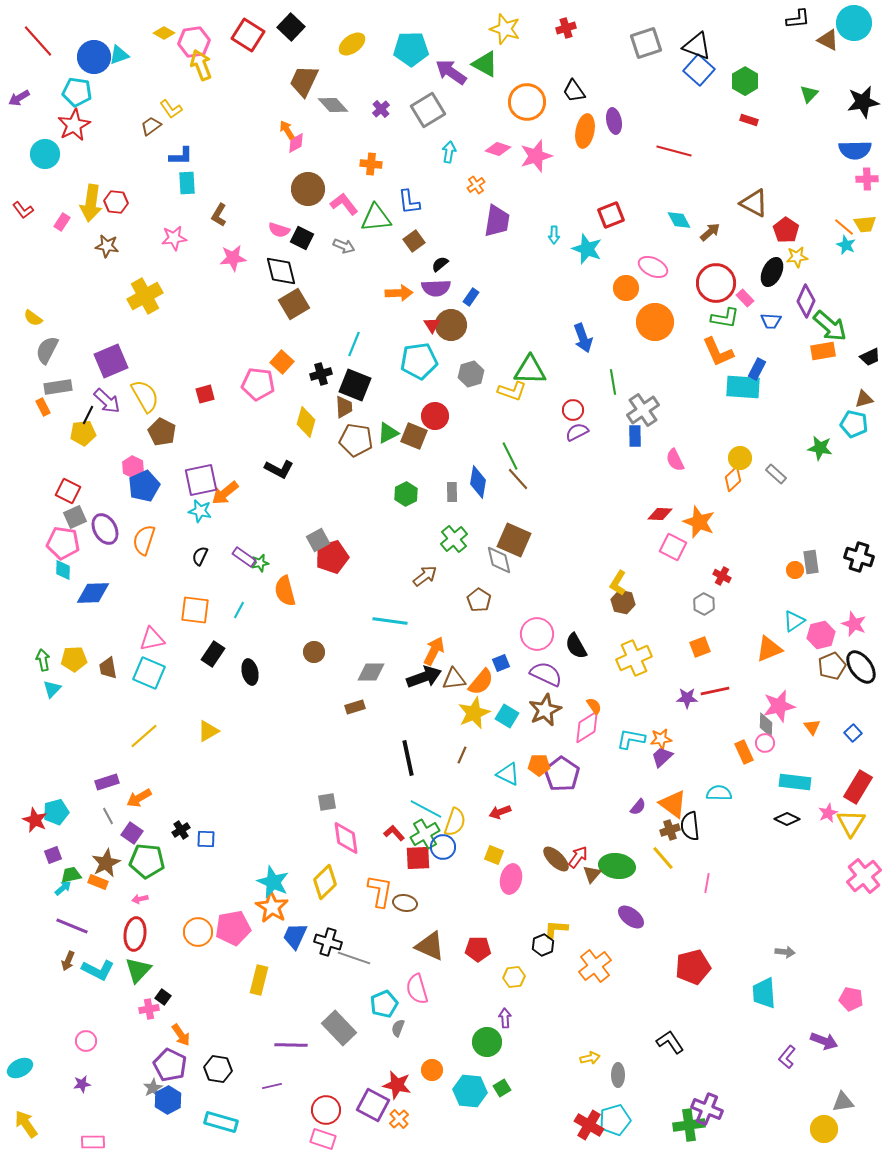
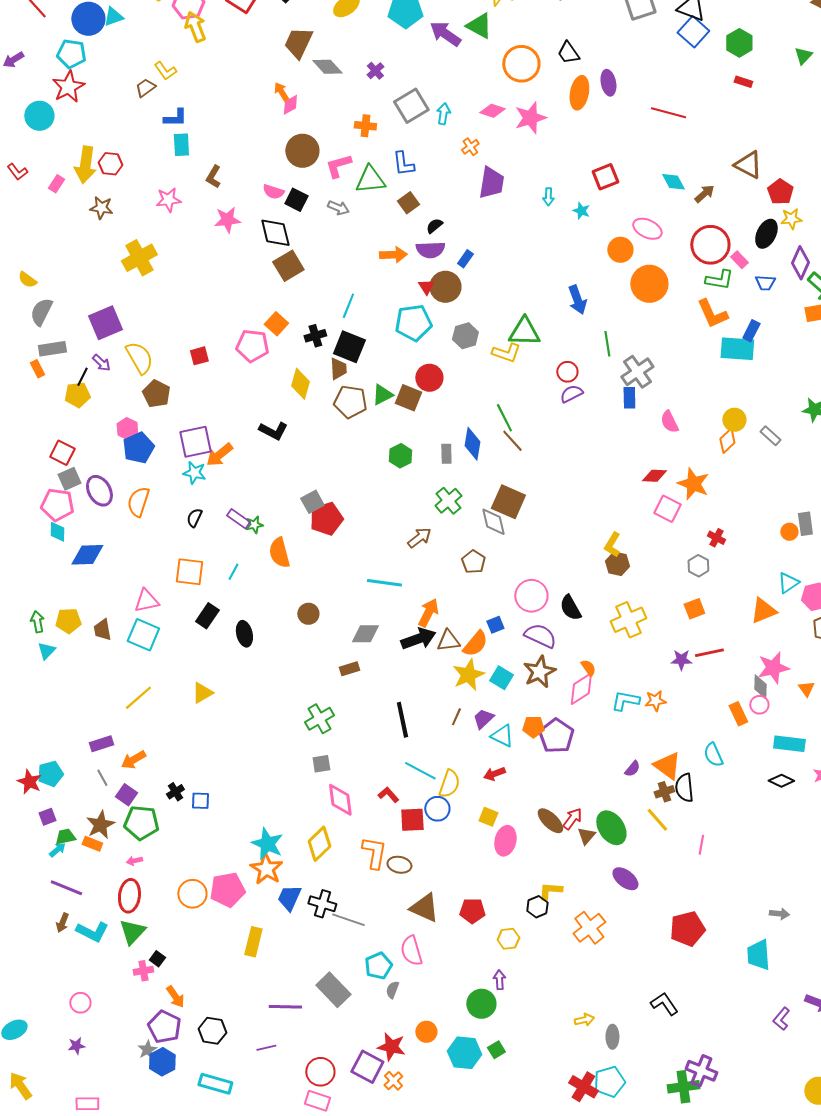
gray square: (428, 110) -> (411, 106), moved
pink L-shape: (344, 204) -> (338, 166), turned -68
cyan star: (587, 249) -> (581, 211), size x0.6
purple arrow: (107, 401) -> (101, 363), size x0.7
purple trapezoid: (662, 757) -> (483, 719), moved
cyan semicircle: (719, 793) -> (713, 755), turned -115
green cross: (425, 834) -> (319, 719), moved
green ellipse: (617, 866) -> (611, 828), turned 48

